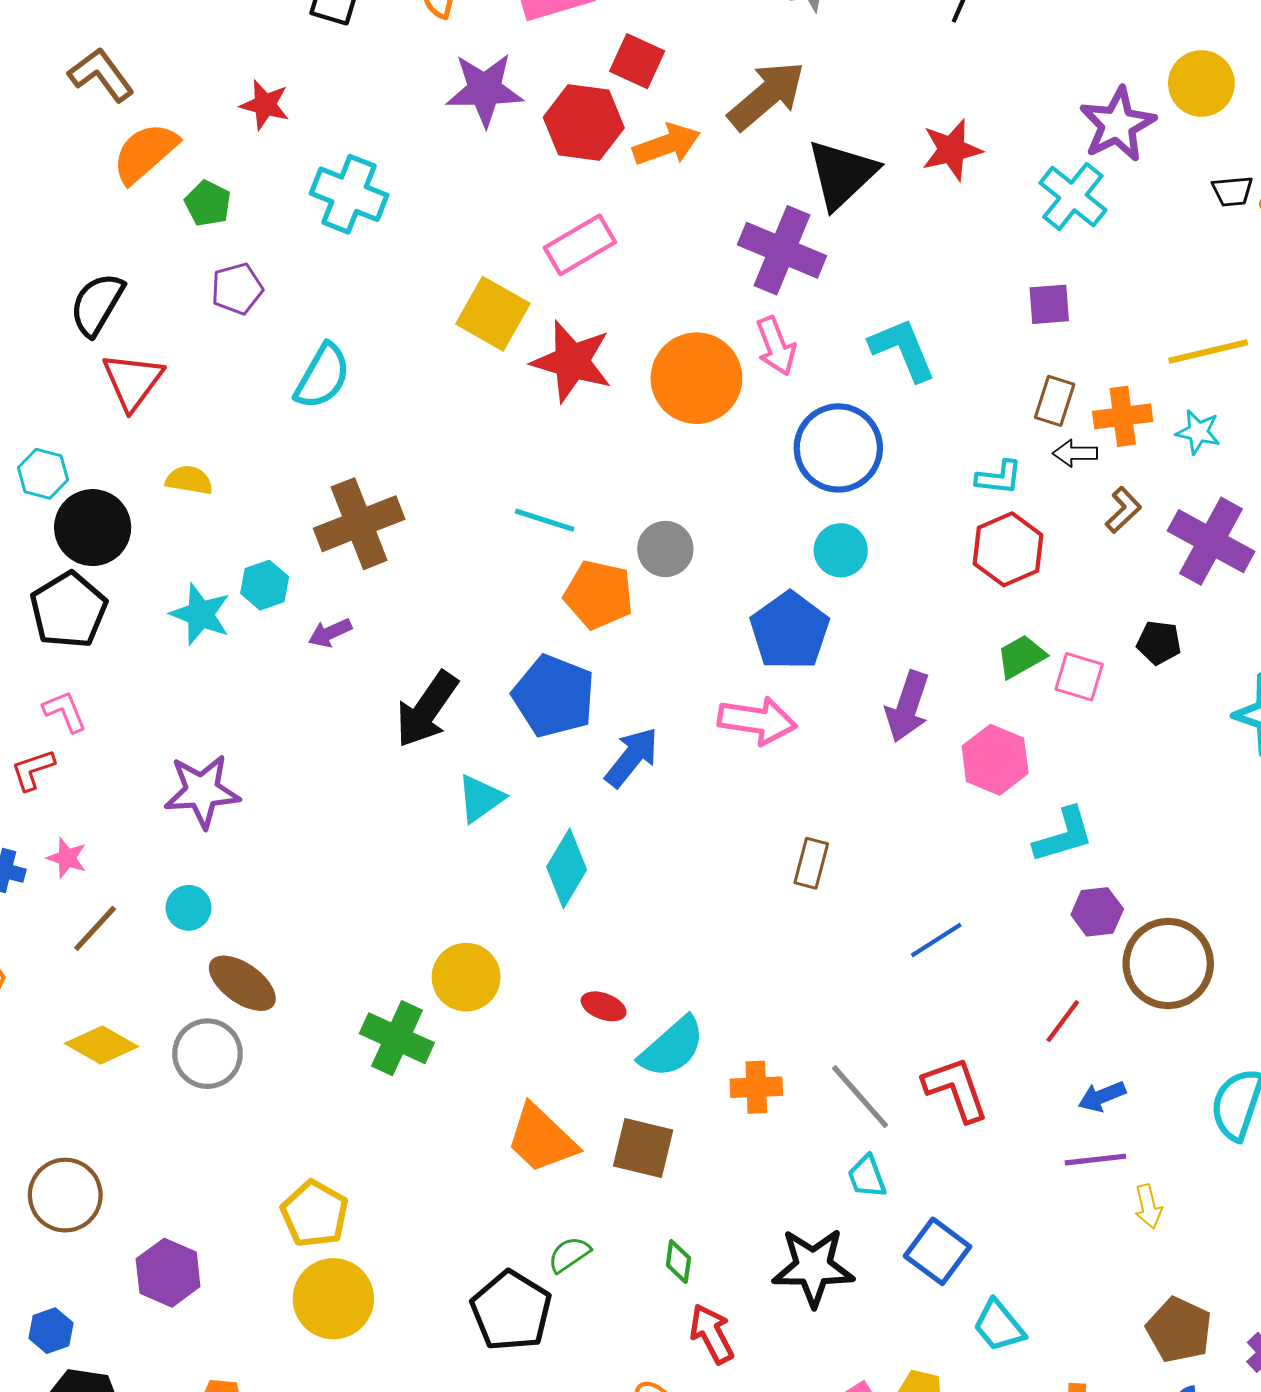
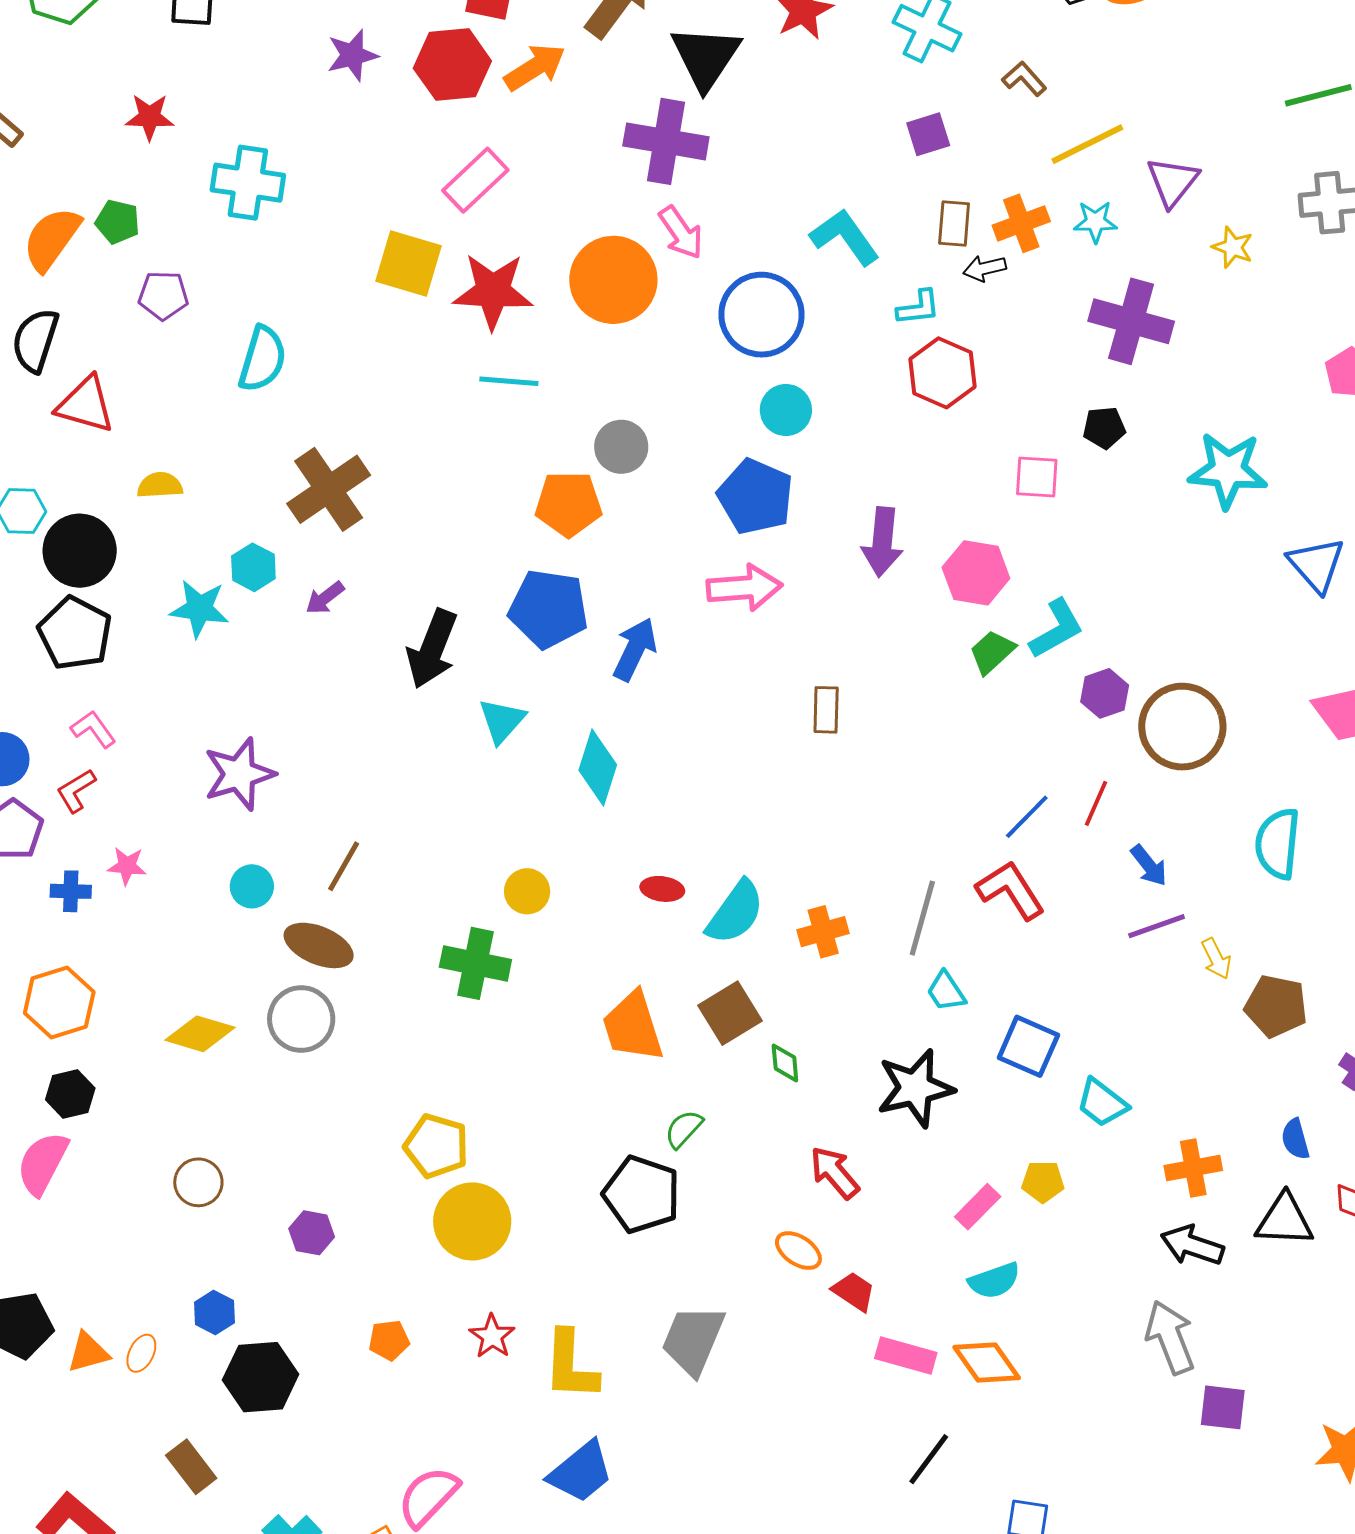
purple star: (485, 90) -> (352, 55), size x0.7
orange semicircle: (145, 153) -> (52, 239), moved
purple pentagon: (237, 289) -> (163, 295), turned 30
cyan L-shape: (903, 349) -> (845, 237), moved
red triangle: (133, 381) -> (85, 405), turned -38
brown L-shape: (1123, 510) -> (1024, 79), moved, turned -75
cyan line: (545, 520) -> (509, 381), moved
green trapezoid: (1021, 656) -> (992, 652), moved
brown line: (95, 928) -> (344, 866), moved
blue line: (936, 940) -> (1027, 817), moved
yellow circle: (466, 977) -> (527, 891), size x0.7
blue arrow: (1102, 1096) -> (1149, 866), turned -93
gray line: (860, 1097) -> (922, 918), turned 70
orange trapezoid: (541, 1139) -> (633, 1027), turned 42
brown square: (643, 1148) -> (730, 1013), turned -32
brown circle: (65, 1195) -> (198, 1182), size x0.7
green diamond: (678, 1262) -> (785, 1063), moved
purple hexagon: (168, 1273) -> (312, 1233), size x0.7
brown pentagon: (1179, 1330) -> (1276, 1006), moved

